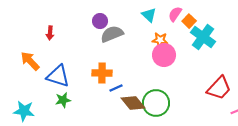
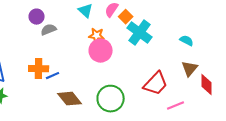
gray semicircle: (112, 34) -> (49, 30), size x0.7
blue line: (116, 88) -> (53, 76), moved
green circle: (156, 103) -> (111, 99), moved

